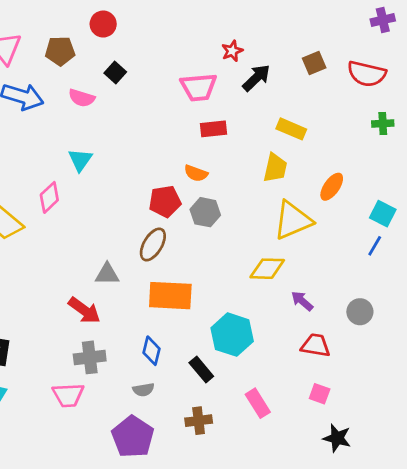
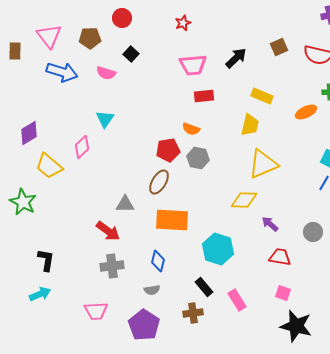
red star: (232, 51) -> (183, 23), moved
orange ellipse: (332, 187) -> (306, 112), moved, turned 30
black rectangle: (201, 370) -> (204, 287), moved
pink trapezoid: (68, 395) -> (96, 311), moved
black star: (337, 438) -> (296, 326), size x1.5

